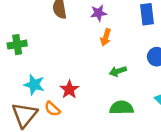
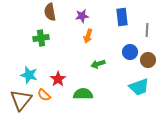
green cross: (17, 45) -> (41, 38), moved
green semicircle: (121, 108) -> (83, 94), moved

